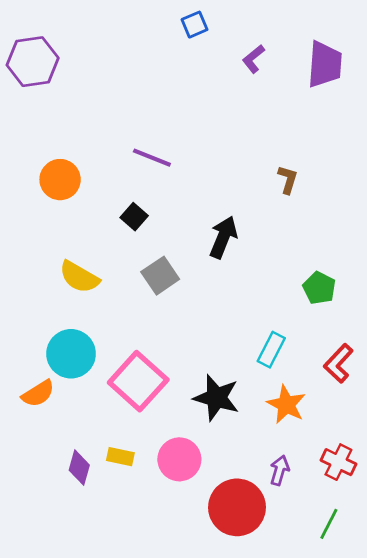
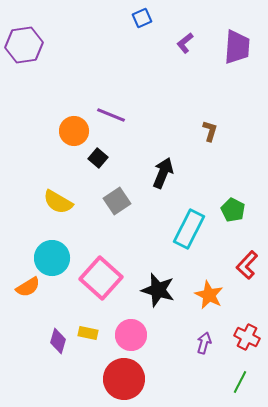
orange circle: (60, 180) -> (74, 131), moved
cyan rectangle: (271, 350) -> (189, 229), moved, size x1.5
red circle: (237, 507) -> (124, 379), moved

